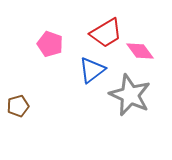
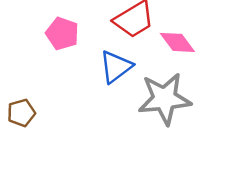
gray star: (130, 95) -> (165, 99), turned -30

